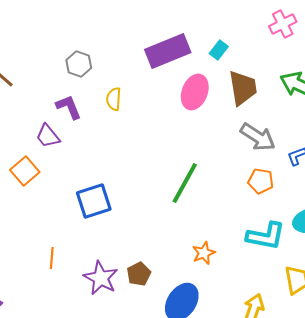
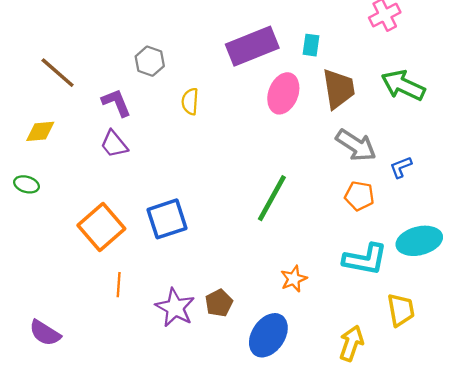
cyan rectangle: (219, 50) -> (311, 45), turned -30
purple L-shape: (69, 107) -> (116, 103), moved
orange square: (25, 171) -> (101, 227), moved, size x1.4

